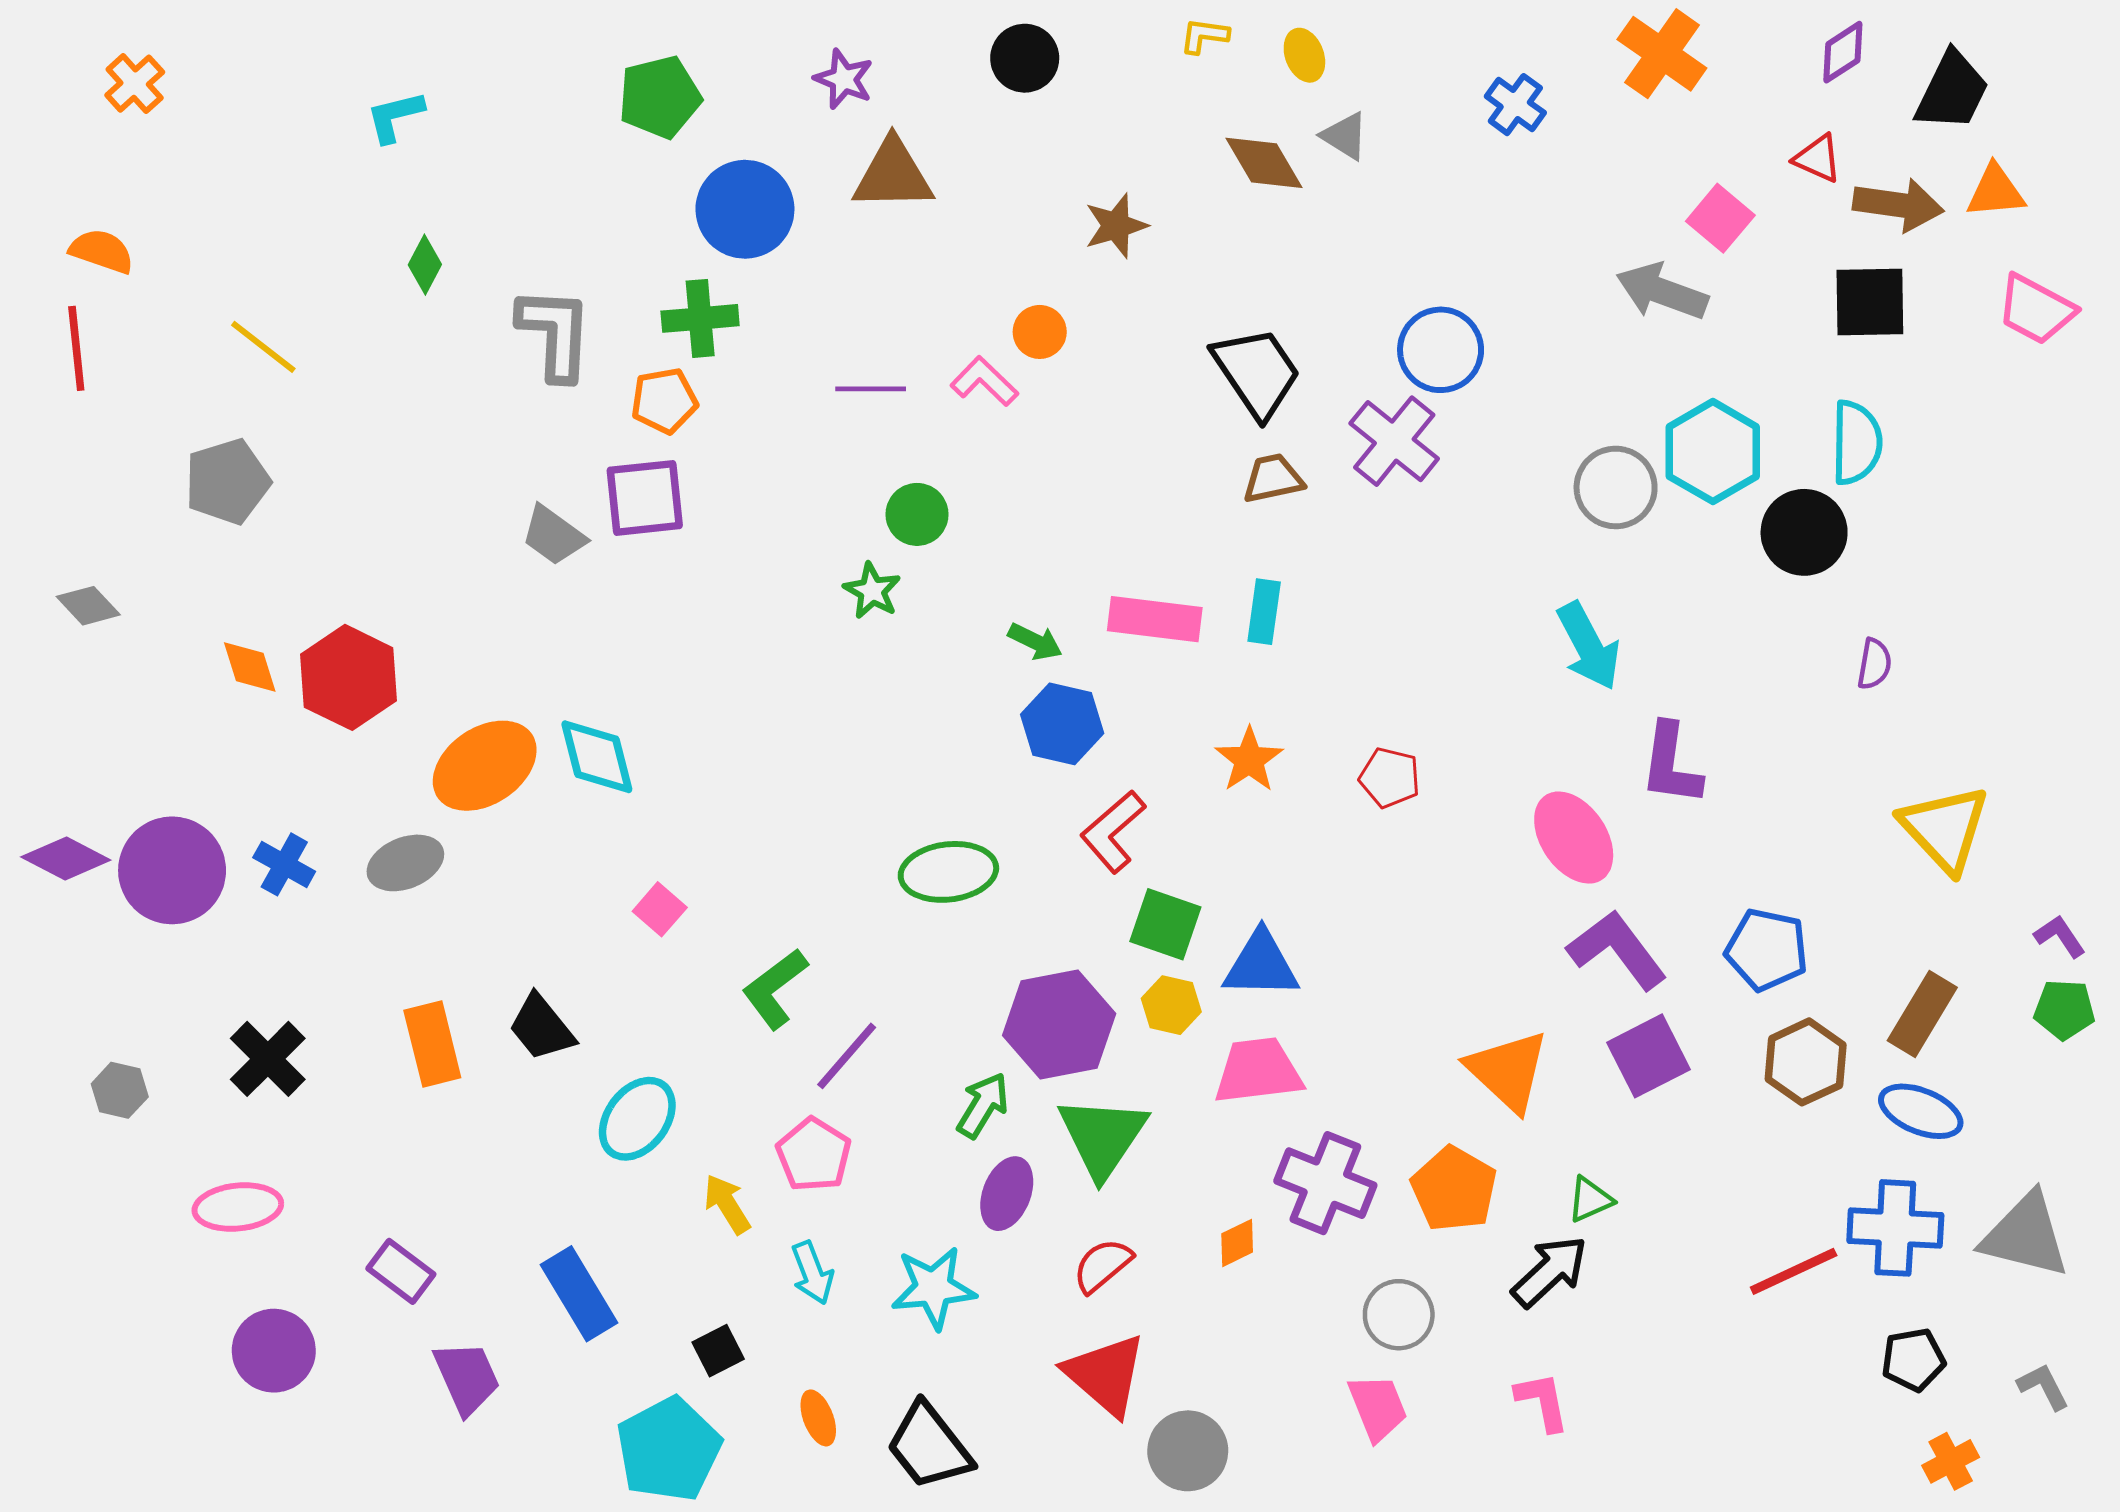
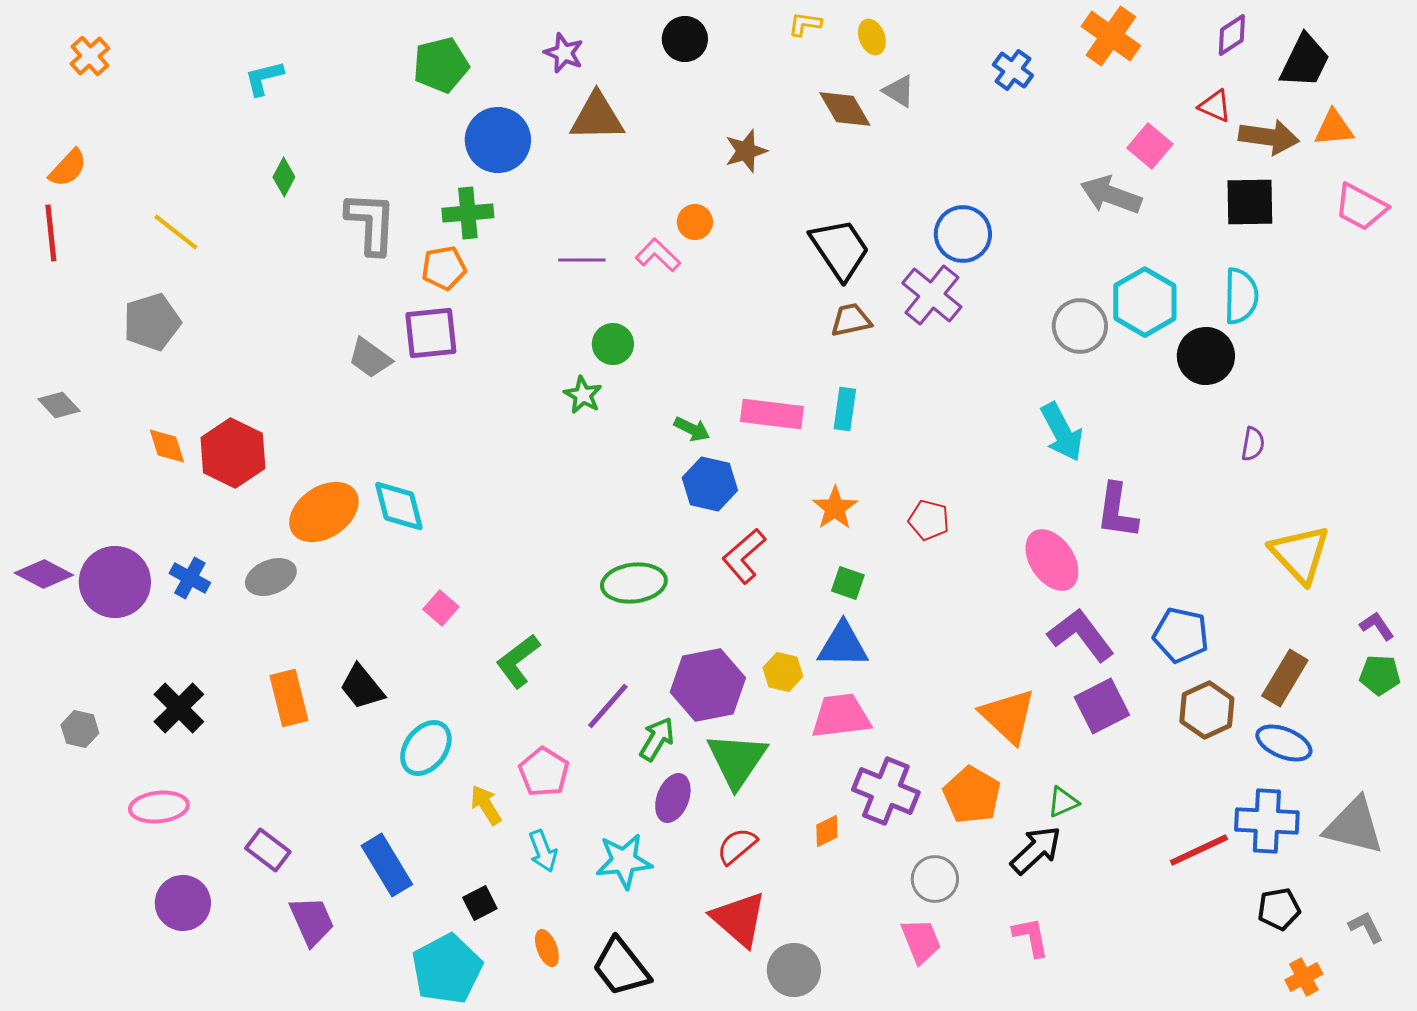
orange semicircle: (102, 251) -> (68, 168), turned 114
green square: (1165, 924) -> (848, 583), moved, size x0.7
purple line: (847, 1056) -> (608, 706), moved

